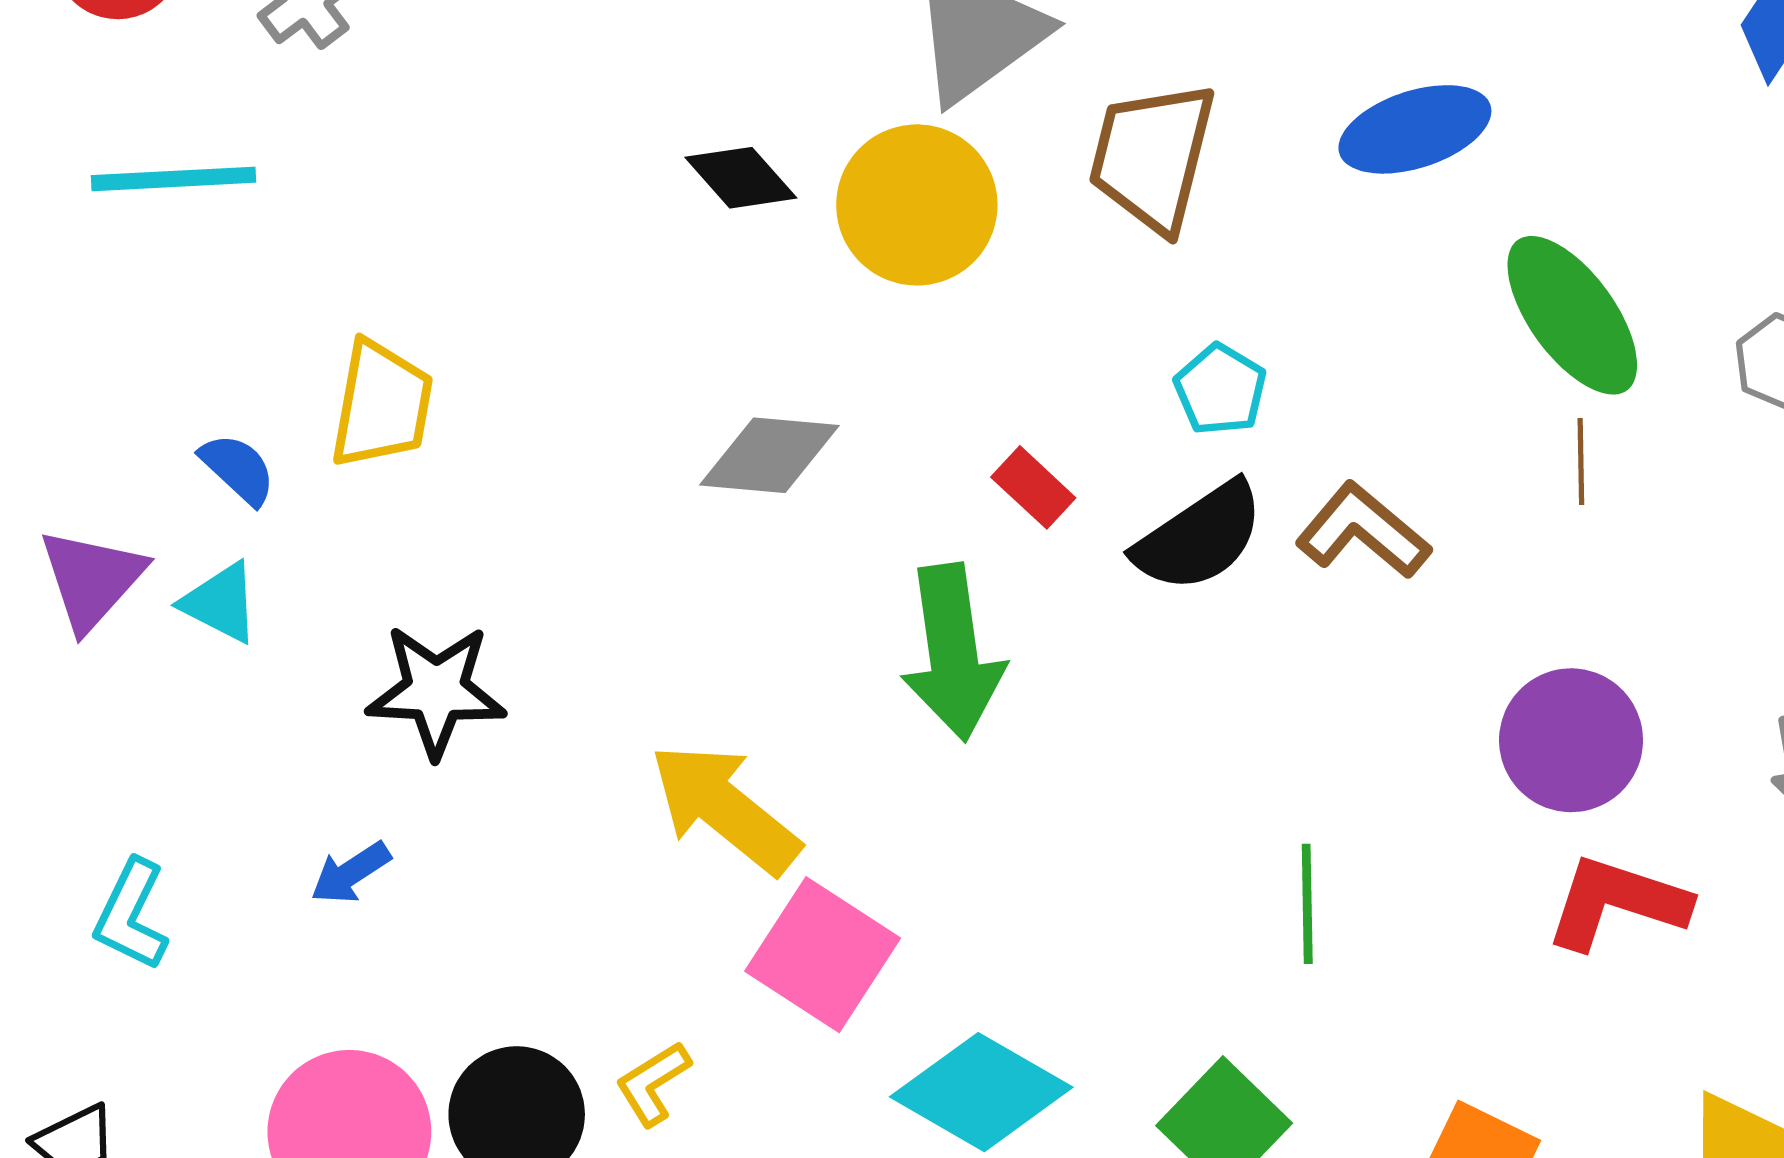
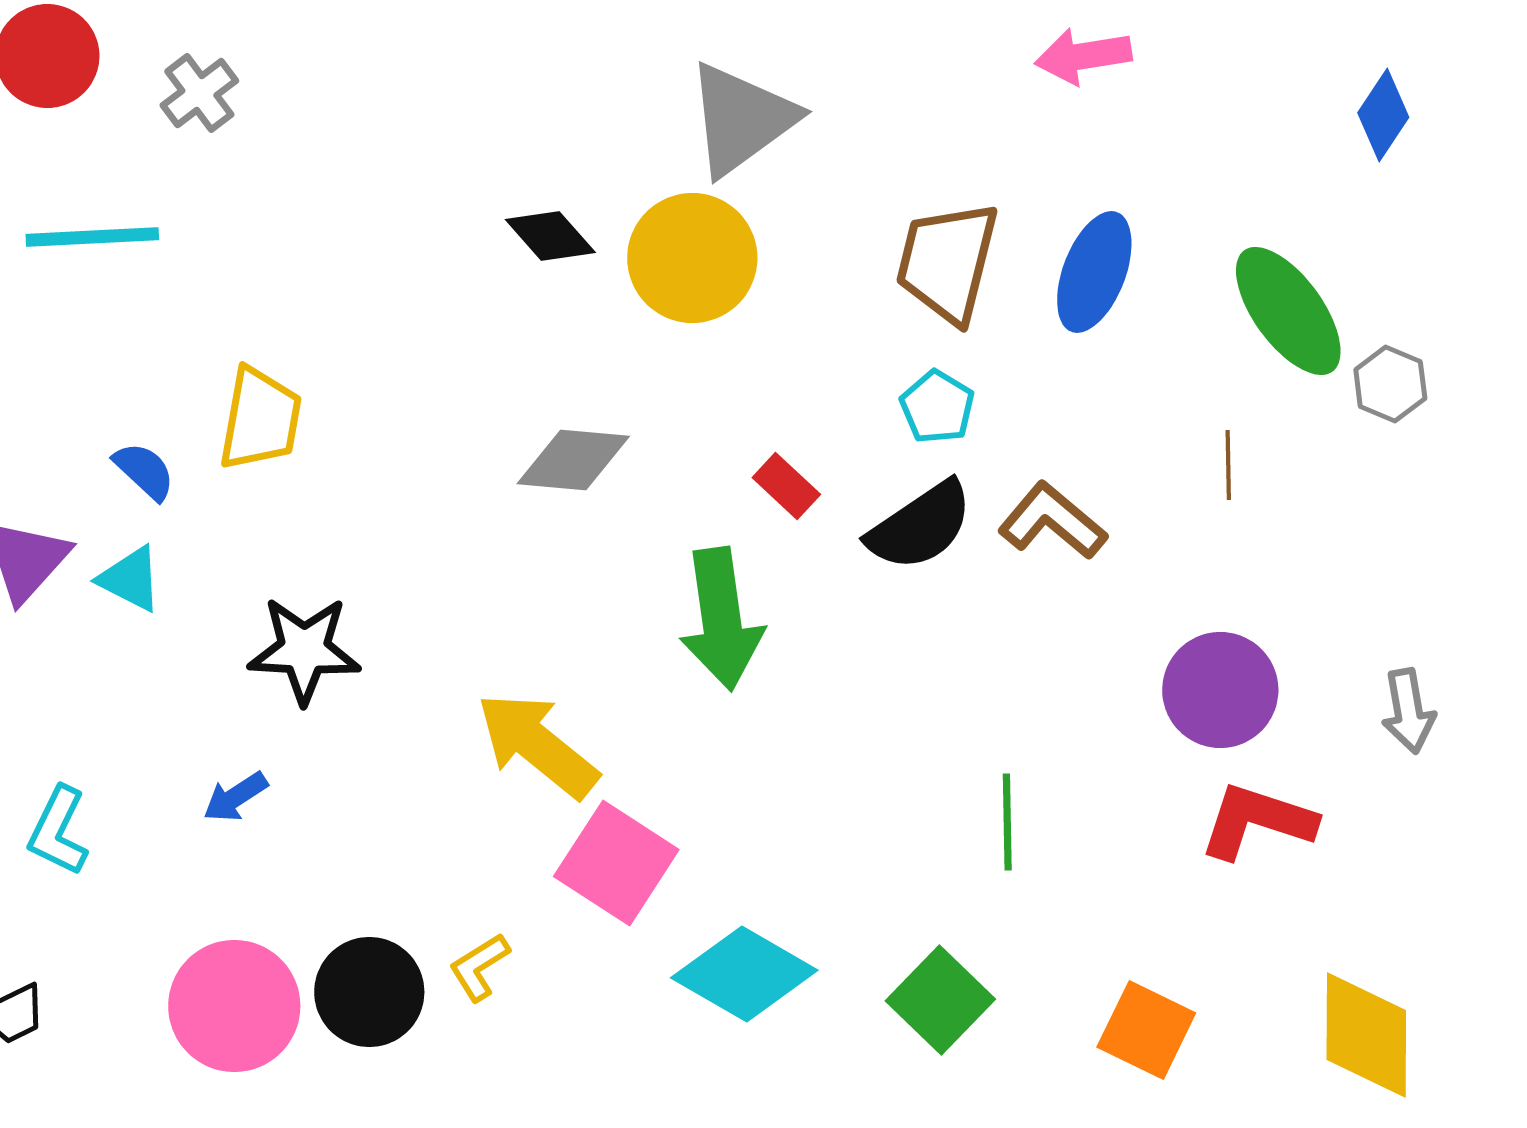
blue ellipse: (1415, 129) -> (1094, 272), moved, turned -51
brown trapezoid: (1152, 157) -> (947, 262), moved
green ellipse: (1572, 315) -> (1288, 311), moved

